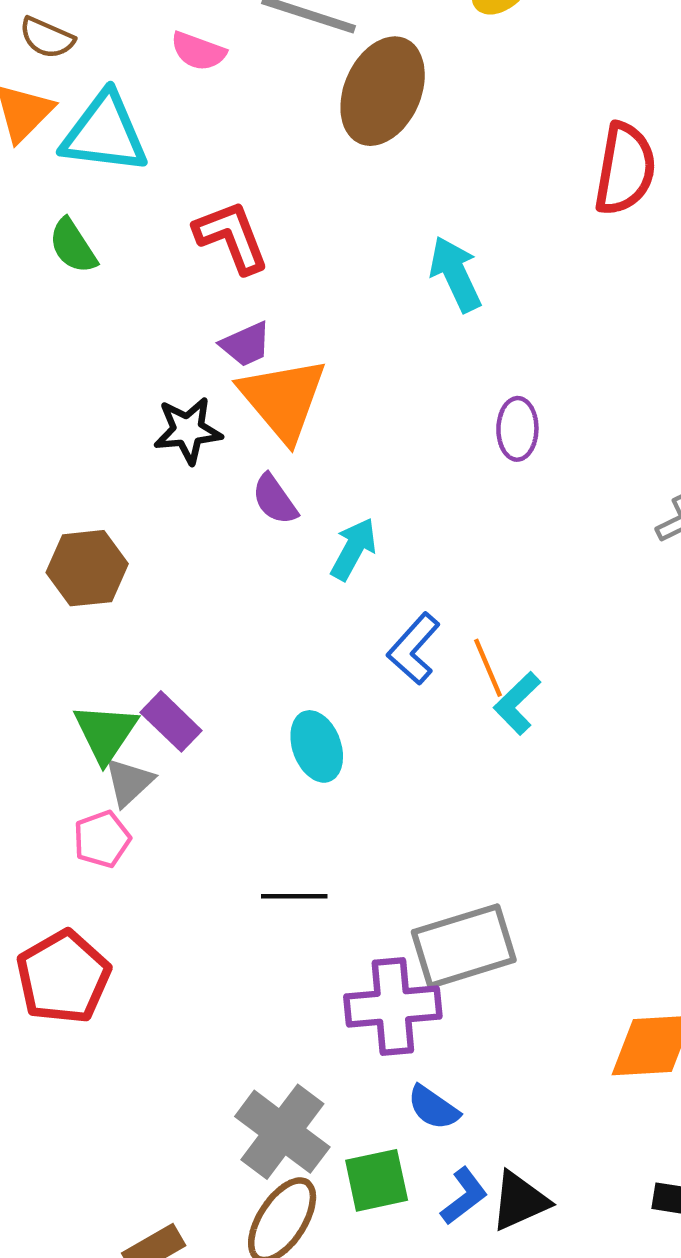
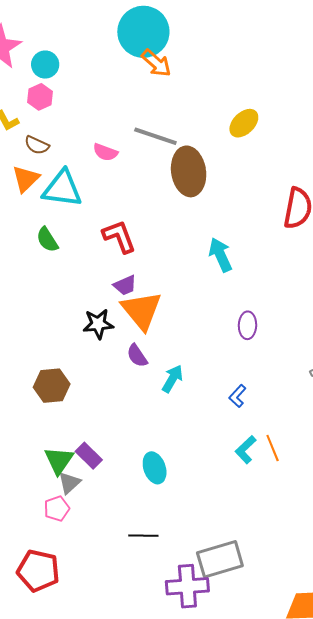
brown ellipse: (383, 91) -> (189, 171), turned -33
blue L-shape: (414, 649) -> (238, 396), moved, size x0.7
orange line: (488, 668) -> (273, 448), moved
red pentagon: (63, 977) -> (38, 571), turned -30

